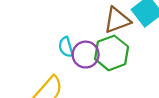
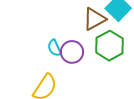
green hexagon: (112, 53) -> (110, 46), moved

